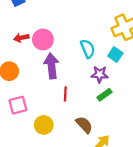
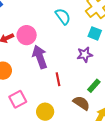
cyan semicircle: (88, 49) -> (63, 16), moved
green rectangle: (105, 95) -> (94, 86), moved

